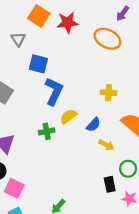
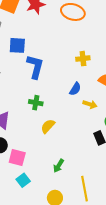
yellow semicircle: (68, 116) -> (48, 126), moved
green cross: (47, 131) -> (36, 103), turned 32

